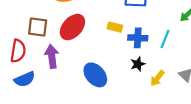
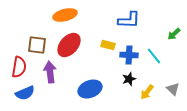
cyan line: (165, 39) -> (154, 56), turned -60
blue ellipse: (95, 75) -> (90, 89), turned -70

